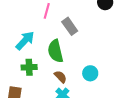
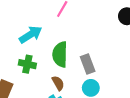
gray rectangle: (70, 26) -> (88, 64), moved

